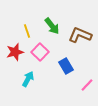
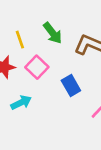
cyan arrow: (28, 79) -> (21, 103), turned 35

